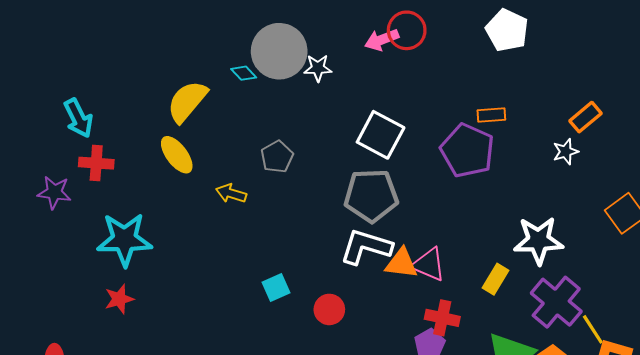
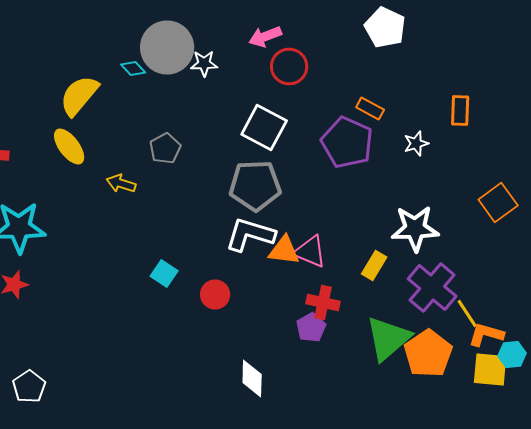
red circle: (407, 30) -> (289, 66), moved
orange rectangle: (491, 115) -> (370, 108), turned 32
orange rectangle: (585, 117) -> (460, 110), turned -48
white star: (566, 152) -> (416, 144), moved
cyan square: (276, 288) -> (164, 274), turned -32

